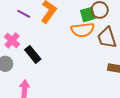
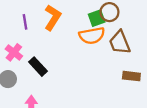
purple line: (24, 14) -> (25, 22), turned 56

